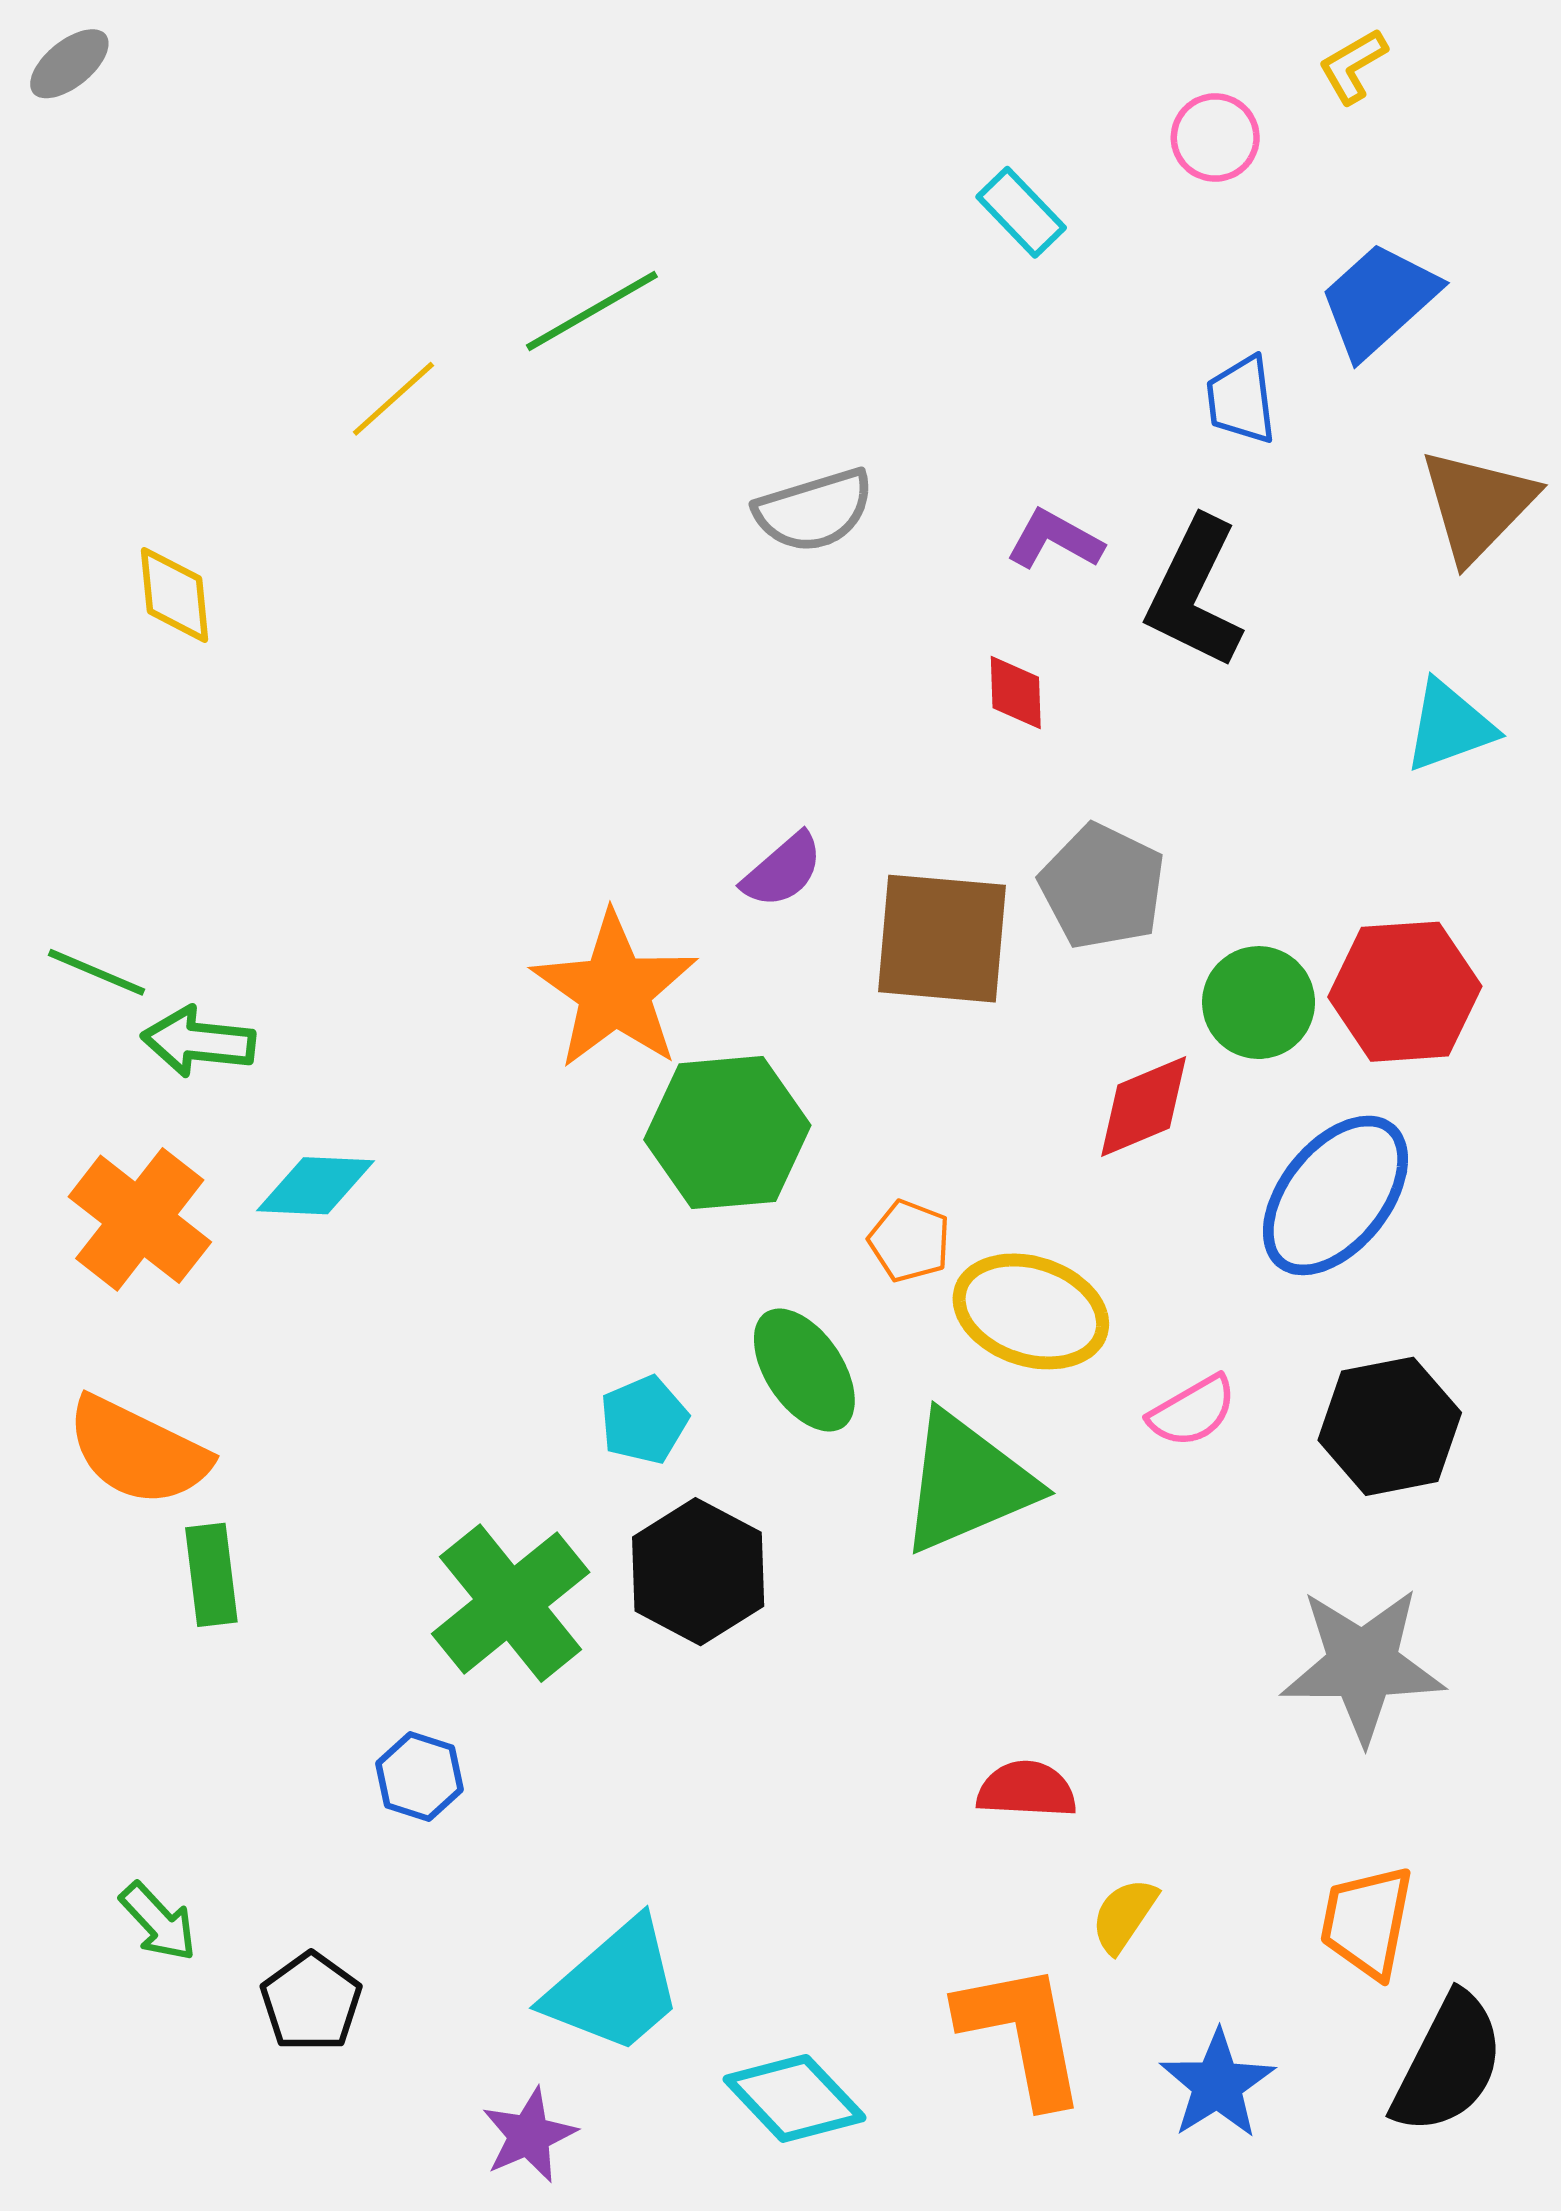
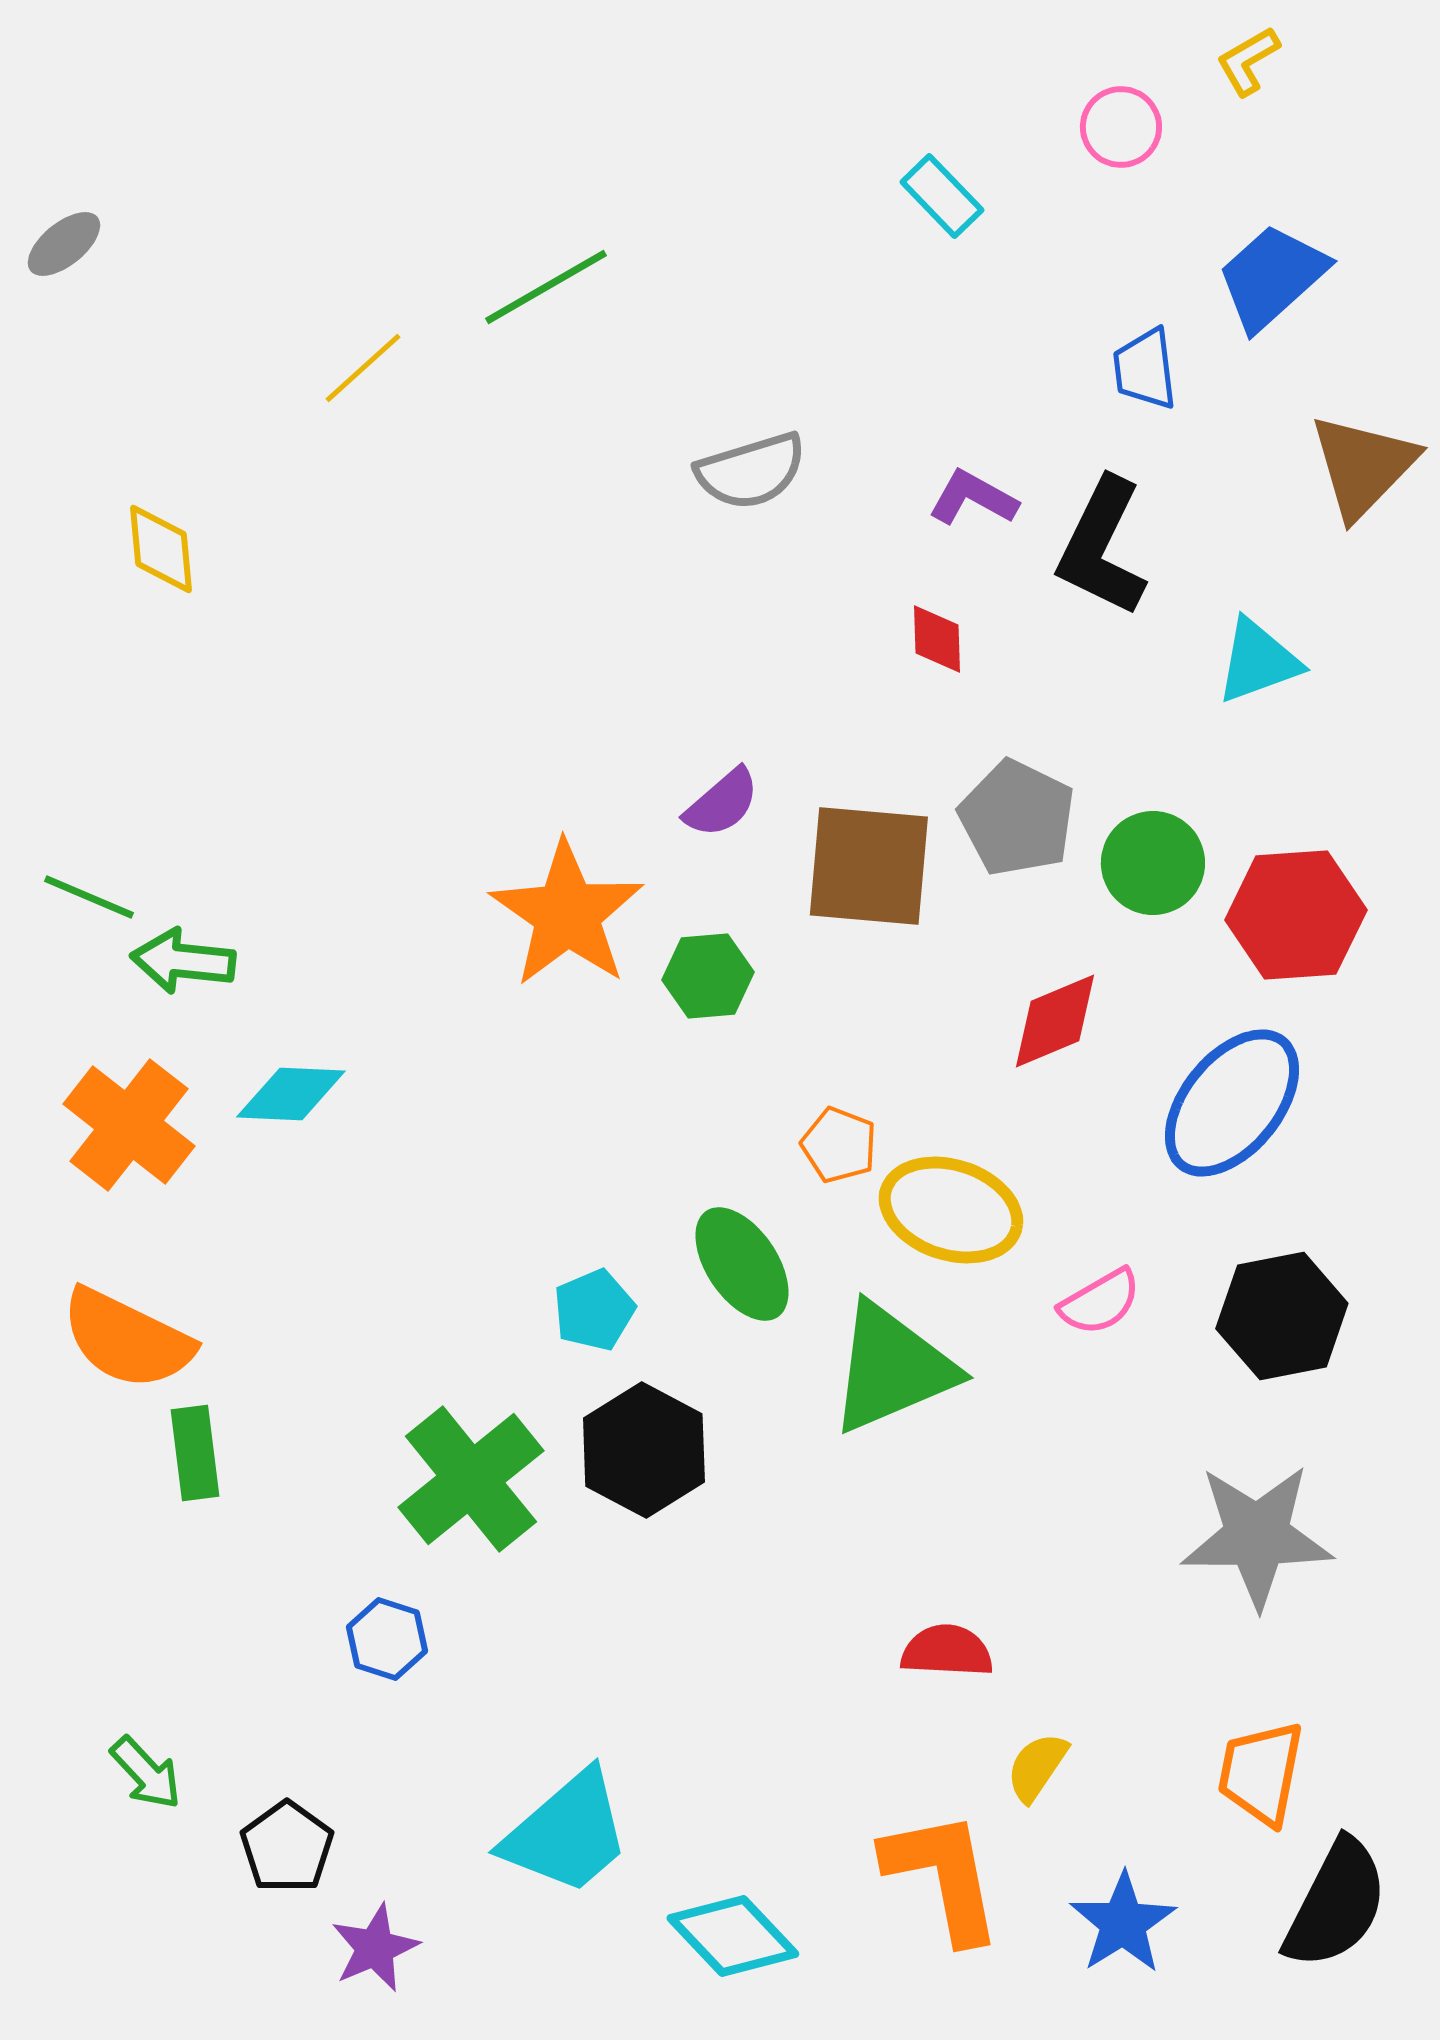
gray ellipse: (69, 64) -> (64, 244), moved
cyan triangle: (1449, 726) -> (1258, 661), moved
green circle: (1259, 1003) -> (1153, 863), moved
green hexagon: (727, 1133) -> (708, 976), moved, size x0.6
purple star: (529, 2135) -> (375, 1948), moved

